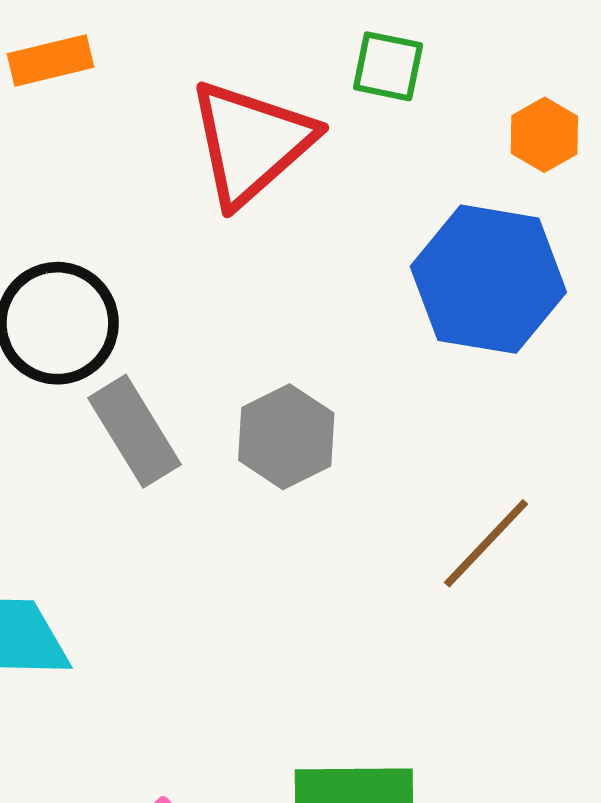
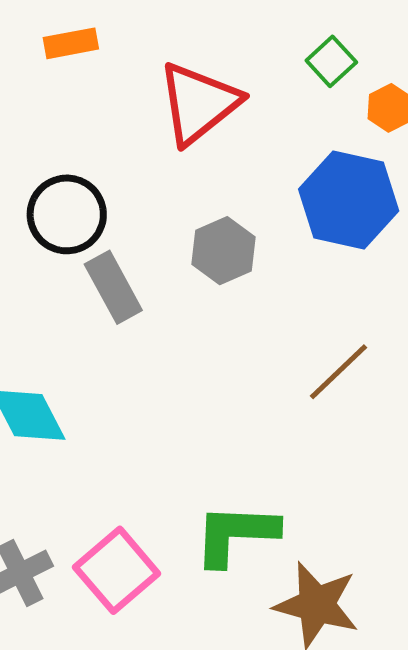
green square: (388, 66) -> (331, 61), moved, turned 33
gray hexagon: (286, 437) -> (223, 251), moved

